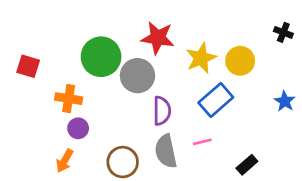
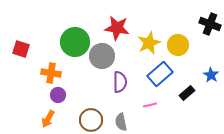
black cross: (283, 32) -> (210, 24), size x1.5
gray semicircle: (166, 151) -> (121, 122), moved, size x0.7
black rectangle: (247, 165) -> (187, 93), moved

